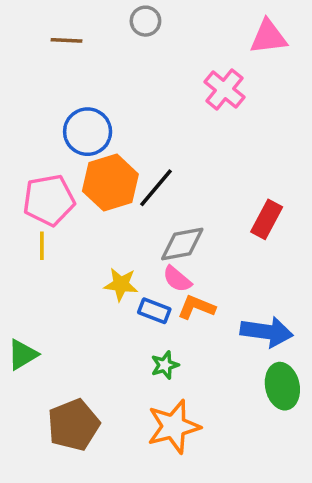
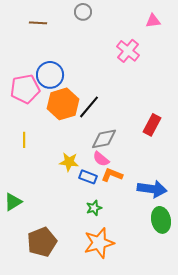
pink triangle: (268, 37) -> (153, 21), size x0.7
pink pentagon: (49, 200) -> (25, 89), moved

